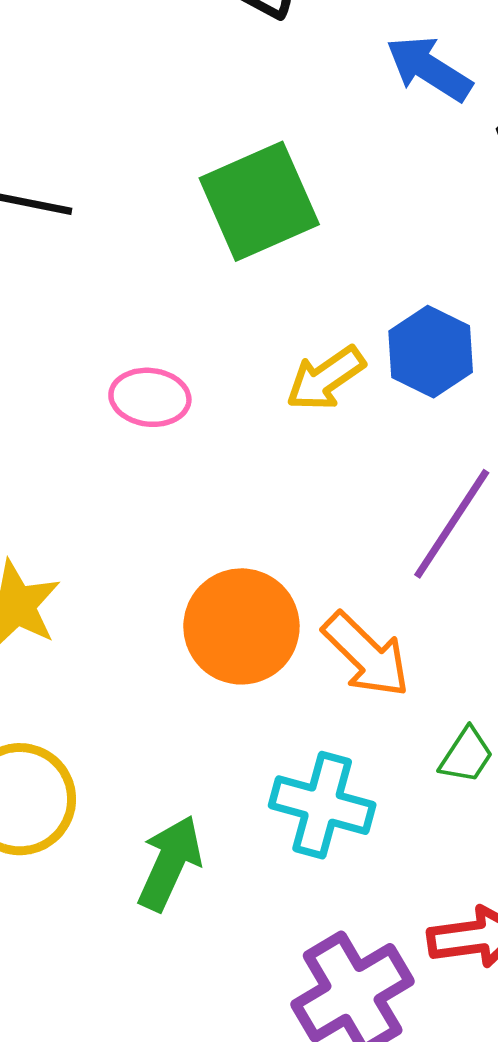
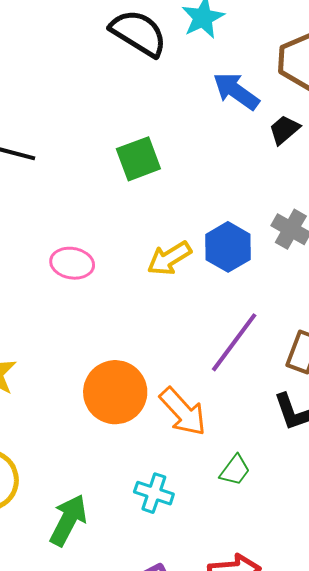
green square: (259, 201) -> (138, 159), size x0.7
cyan cross: (322, 805) -> (154, 493), size x0.7

